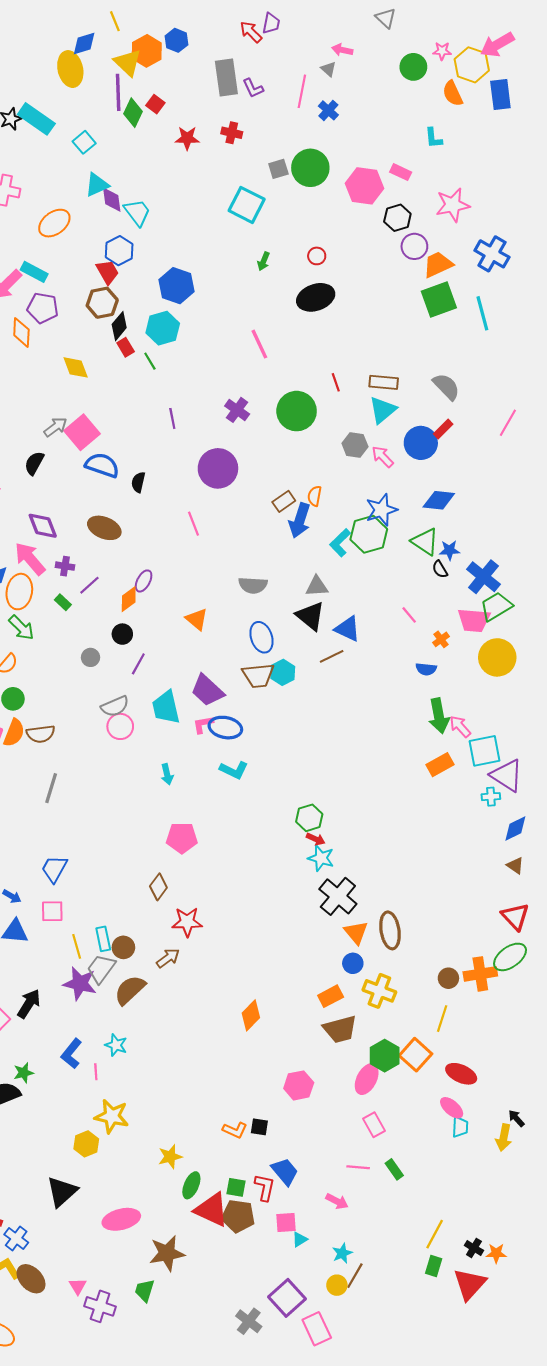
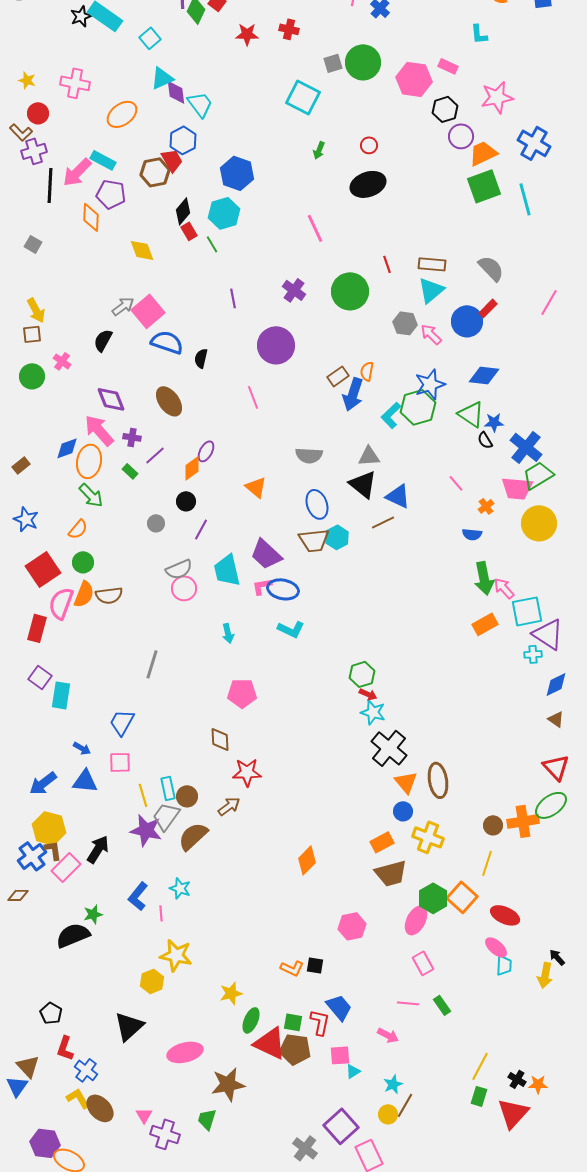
brown hexagon: (102, 303) -> (155, 172), moved
brown ellipse: (104, 528) -> (169, 401), turned 32
gray line: (51, 788) -> (152, 664), moved
brown diamond: (158, 887) -> (220, 739), turned -40

